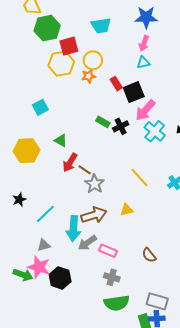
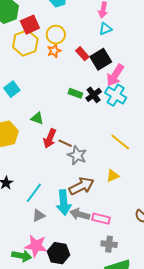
cyan cross: (155, 131) -> (116, 95), moved
gray arrow: (87, 243) -> (80, 214), turned 60
gray triangle: (44, 245) -> (39, 215), moved

